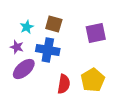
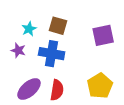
purple ellipse: (24, 69) -> (29, 89), moved
red semicircle: (64, 84) -> (57, 90), moved

